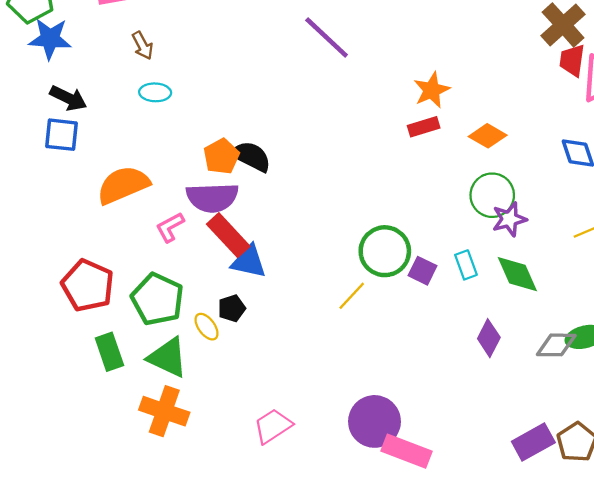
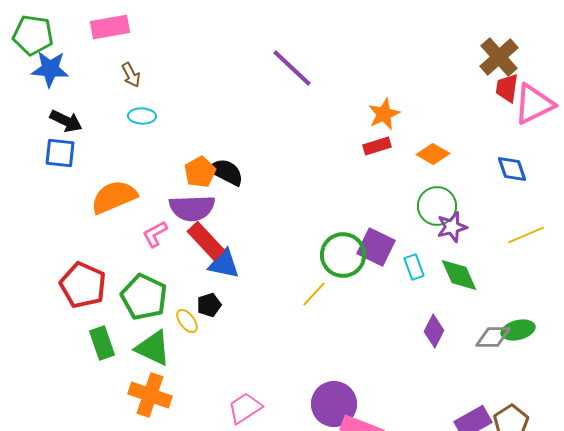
purple square: (423, 271) -> (376, 247), moved, size x1.5

